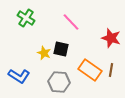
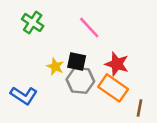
red star: (111, 38) -> (117, 64), moved
brown line: (111, 70) -> (139, 108), moved
gray hexagon: (59, 82) -> (80, 80), moved

